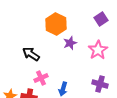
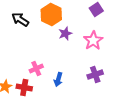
black arrow: (31, 54) -> (20, 20), moved
purple cross: (100, 84) -> (95, 74), turned -35

